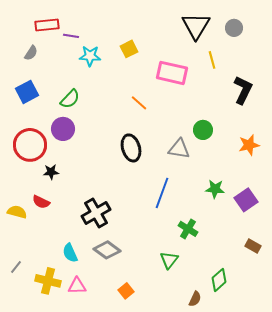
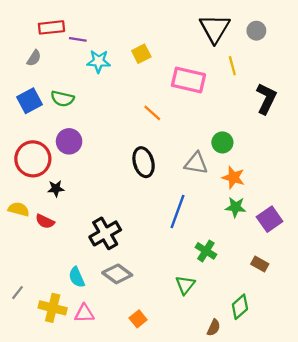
green semicircle: (70, 99) -> (62, 99), moved, turned 60
orange star: (249, 145) -> (233, 178), moved, turned 30
yellow semicircle: (17, 212) -> (19, 209), moved
brown rectangle: (253, 246) -> (260, 264), moved

